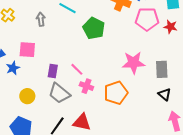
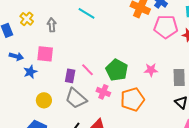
gray arrow: (41, 19) -> (52, 25), moved
green pentagon: (94, 28) -> (117, 70), moved
pink star: (133, 63) -> (151, 70), size x0.6
pink line: (77, 69) -> (87, 70), moved

